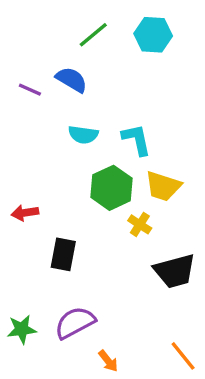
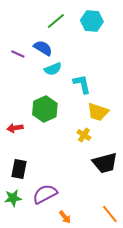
cyan semicircle: (83, 135) -> (53, 69), moved, turned -30
green hexagon: (112, 188) -> (45, 109), moved
black rectangle: (63, 254) -> (19, 169), moved

